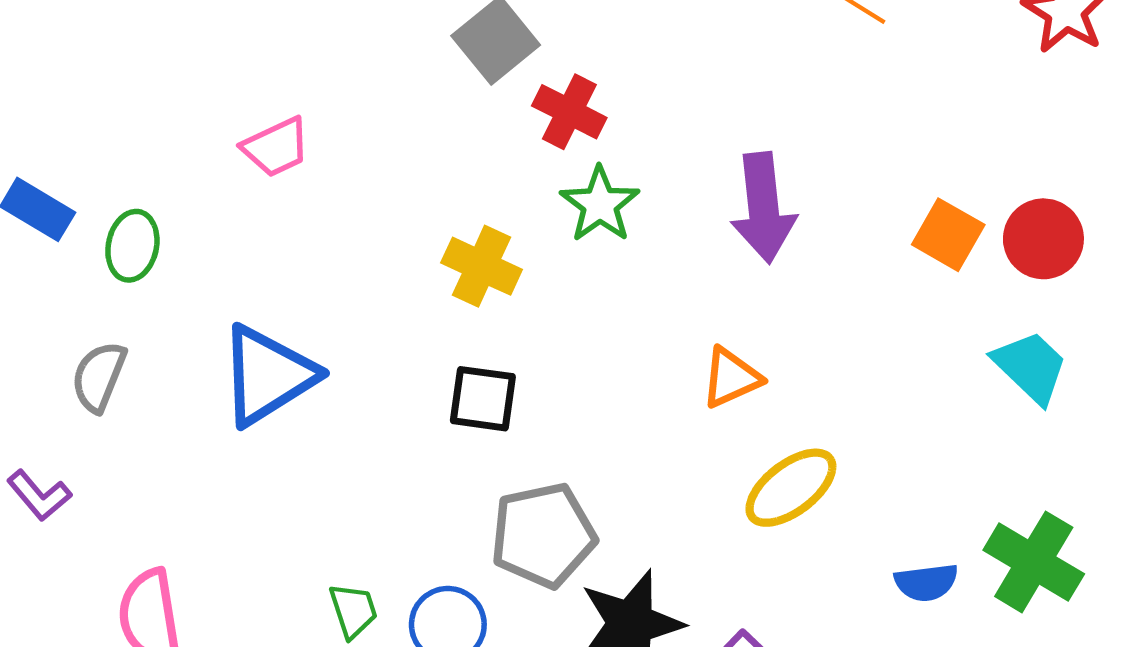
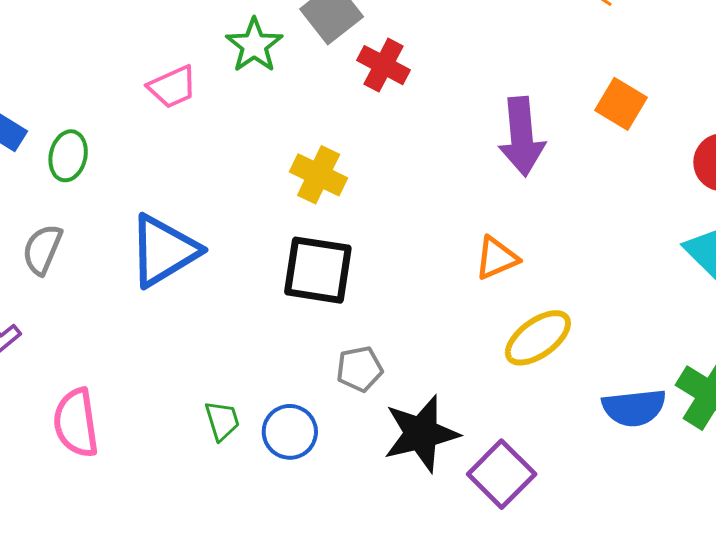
green star: (600, 204) -> (254, 45), moved
orange square: (948, 235) -> (621, 104), moved
black square: (483, 399) -> (318, 270), size x1.4
gray pentagon: (543, 535) -> (359, 369), size x0.6
blue semicircle: (926, 582) -> (634, 408), size x1.4

